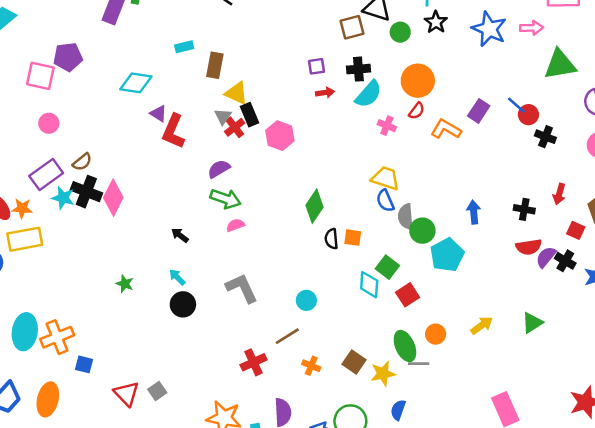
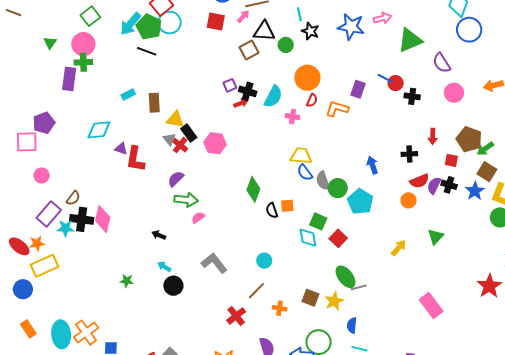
black cross: (358, 69) -> (248, 91), moved, turned 36
orange circle: (436, 334) -> (409, 200), moved

